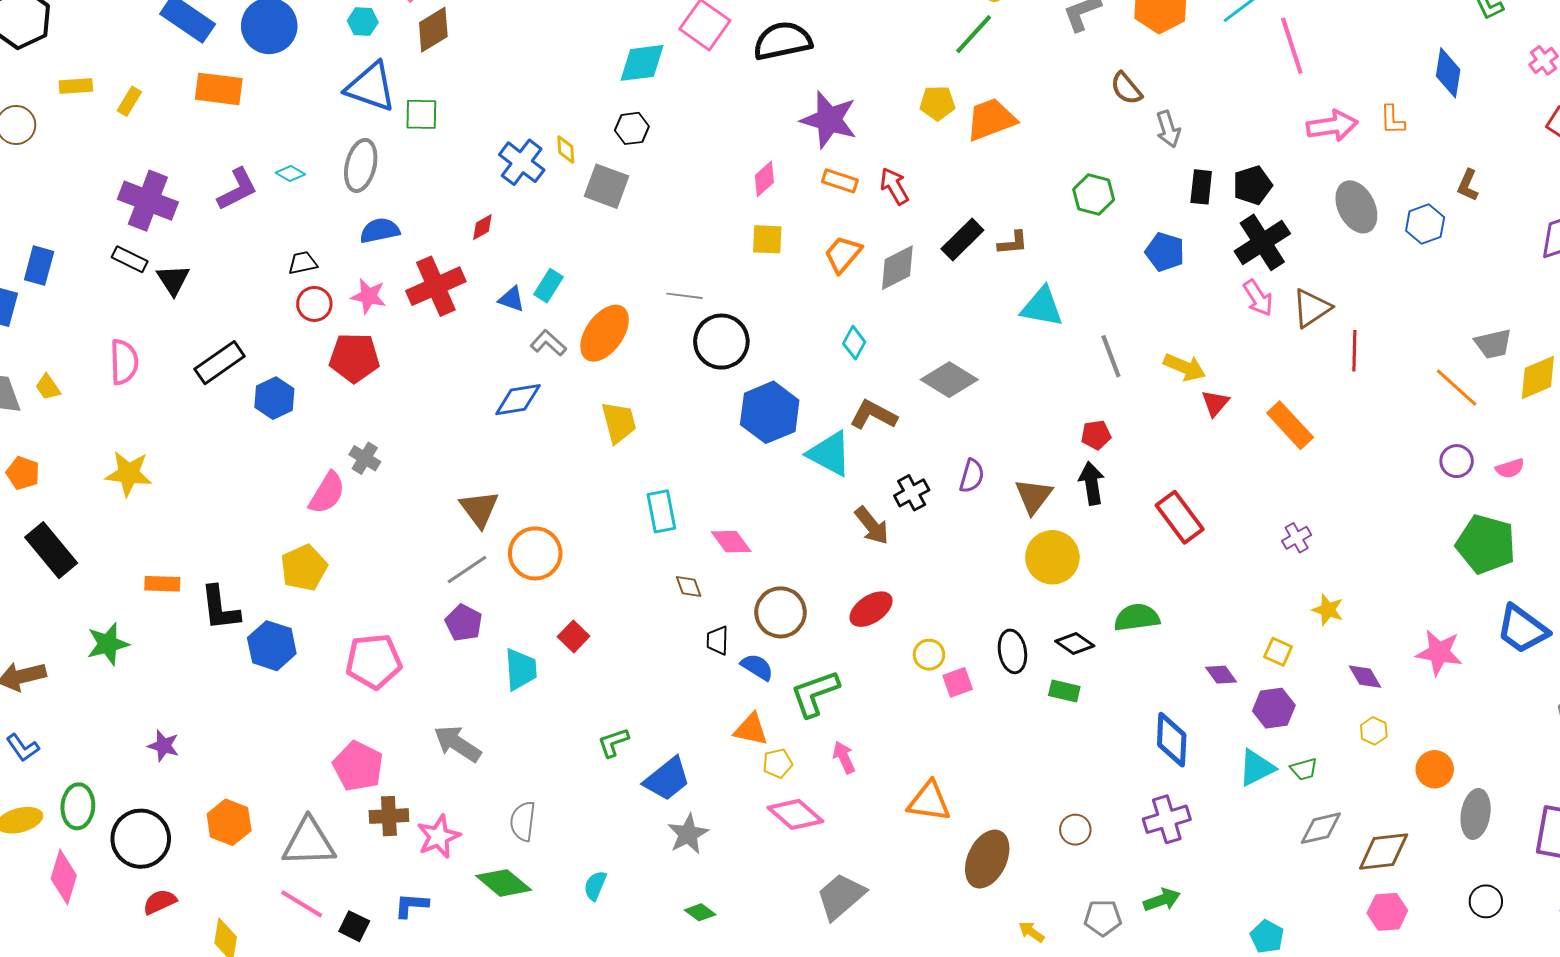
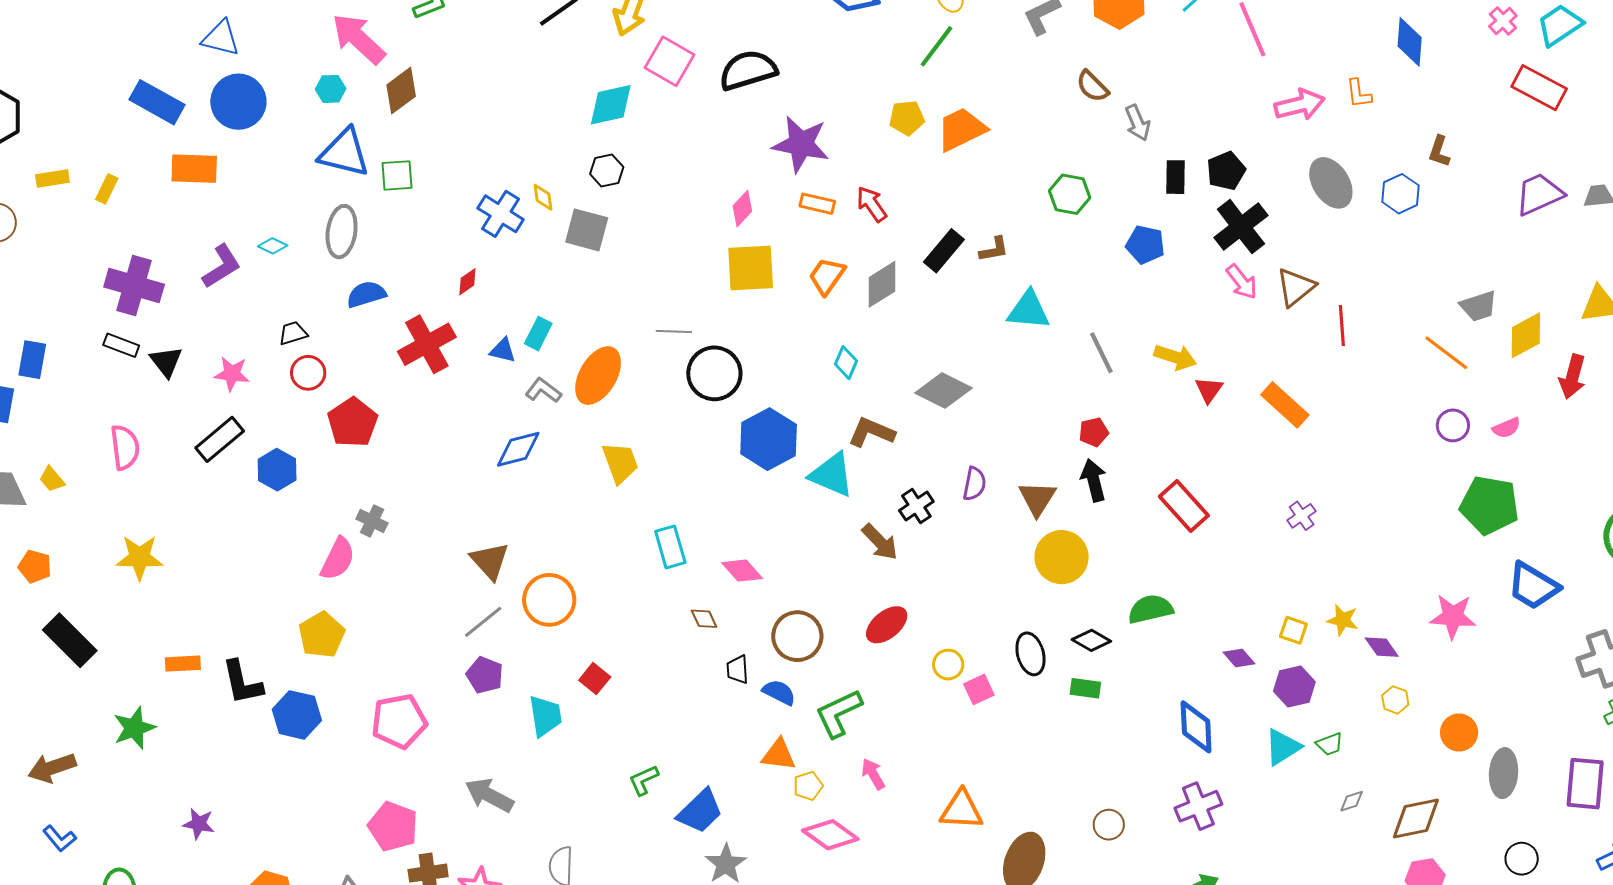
yellow square: (767, 239) -> (751, 268), size x1.6
pink star: (369, 296) -> (232, 374), moved
red pentagon: (354, 358) -> (353, 422), turned -30
yellow star: (1328, 610) -> (1343, 620), moved
gray diamond: (1321, 828) -> (1352, 801), size x0.6

